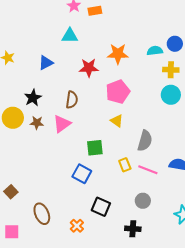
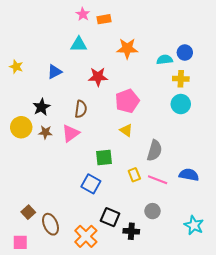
orange star: (118, 54) -> (127, 48), moved
brown square: (11, 192) -> (28, 212), moved
orange cross: (77, 226) -> (86, 236), size x1.6
black cross: (133, 229) -> (131, 231), moved

